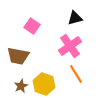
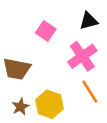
pink square: (32, 26) -> (46, 31), moved

